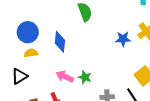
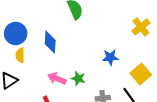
blue star: (123, 39) -> (110, 57), moved
yellow semicircle: (31, 53) -> (20, 55), turned -80

